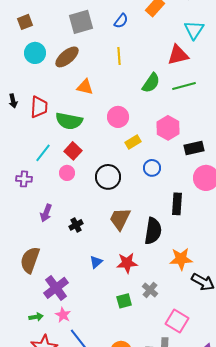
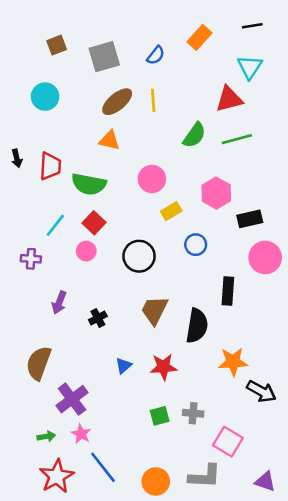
brown square: (25, 22) -> (57, 45), moved
brown ellipse: (67, 57) -> (117, 102), moved
gray cross: (150, 290) -> (193, 413), moved, turned -35

